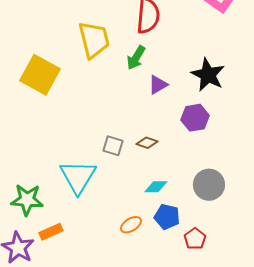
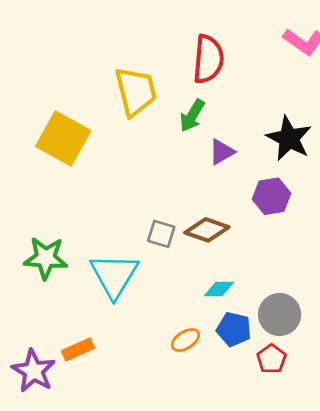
brown diamond: (147, 143) -> (207, 230), size x1.5
gray circle: (209, 185) -> (280, 314), moved
green star: (27, 200) -> (46, 258), moved

